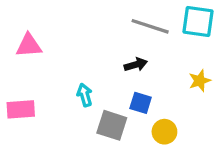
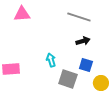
gray line: (150, 26) -> (79, 17), moved
pink triangle: (29, 45) -> (22, 14), moved

